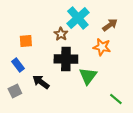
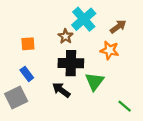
blue rectangle: (18, 65) -> (27, 74), moved
black arrow: (41, 82) -> (61, 90), moved
gray square: (15, 91) -> (16, 98), size x1.5

